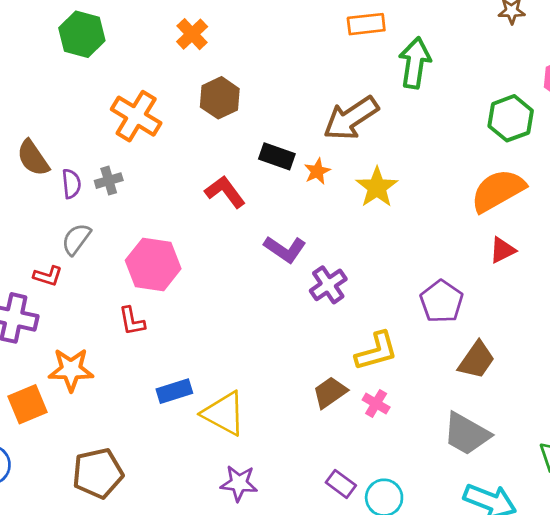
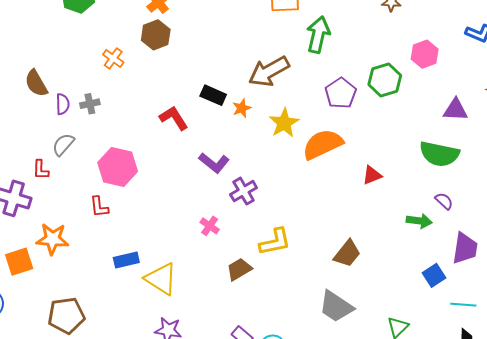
brown hexagon: (220, 98) -> (156, 35), moved
orange cross: (136, 116) -> (113, 58), size x0.6
orange semicircle: (498, 191) -> (323, 144), moved
red L-shape: (48, 276) -> (41, 170), turned 70
purple pentagon: (442, 301) -> (341, 93), moved
pink cross: (376, 403) -> (210, 226), moved

